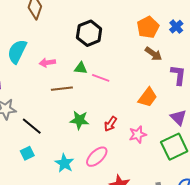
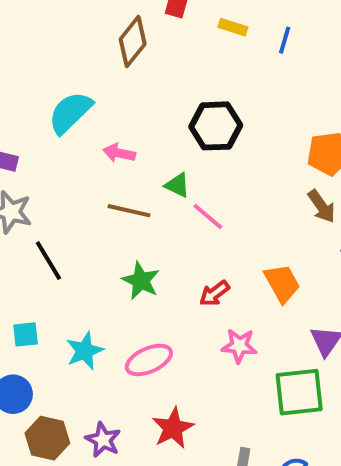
orange trapezoid: (148, 97) -> (282, 283), turned -85
red arrow: (111, 124) -> (214, 293), moved
cyan square: (27, 153) -> (26, 334), moved

